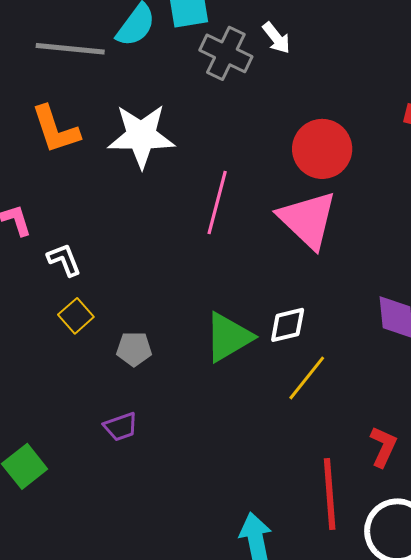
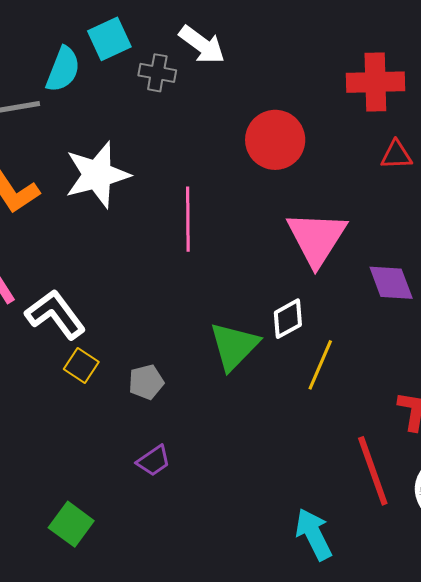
white arrow: (276, 38) -> (202, 45), size x1.4
gray cross: (226, 53) -> (157, 73), size x0.7
pink triangle: (308, 220) -> (317, 238), moved, turned 34
white L-shape: (64, 260) -> (55, 314), size x1.6

